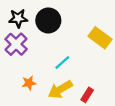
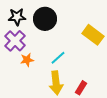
orange star: (29, 83) -> (27, 60), moved
yellow arrow: (60, 89) -> (56, 83), turned -65

